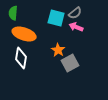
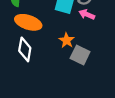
gray square: (70, 63) -> (80, 55), turned -36

